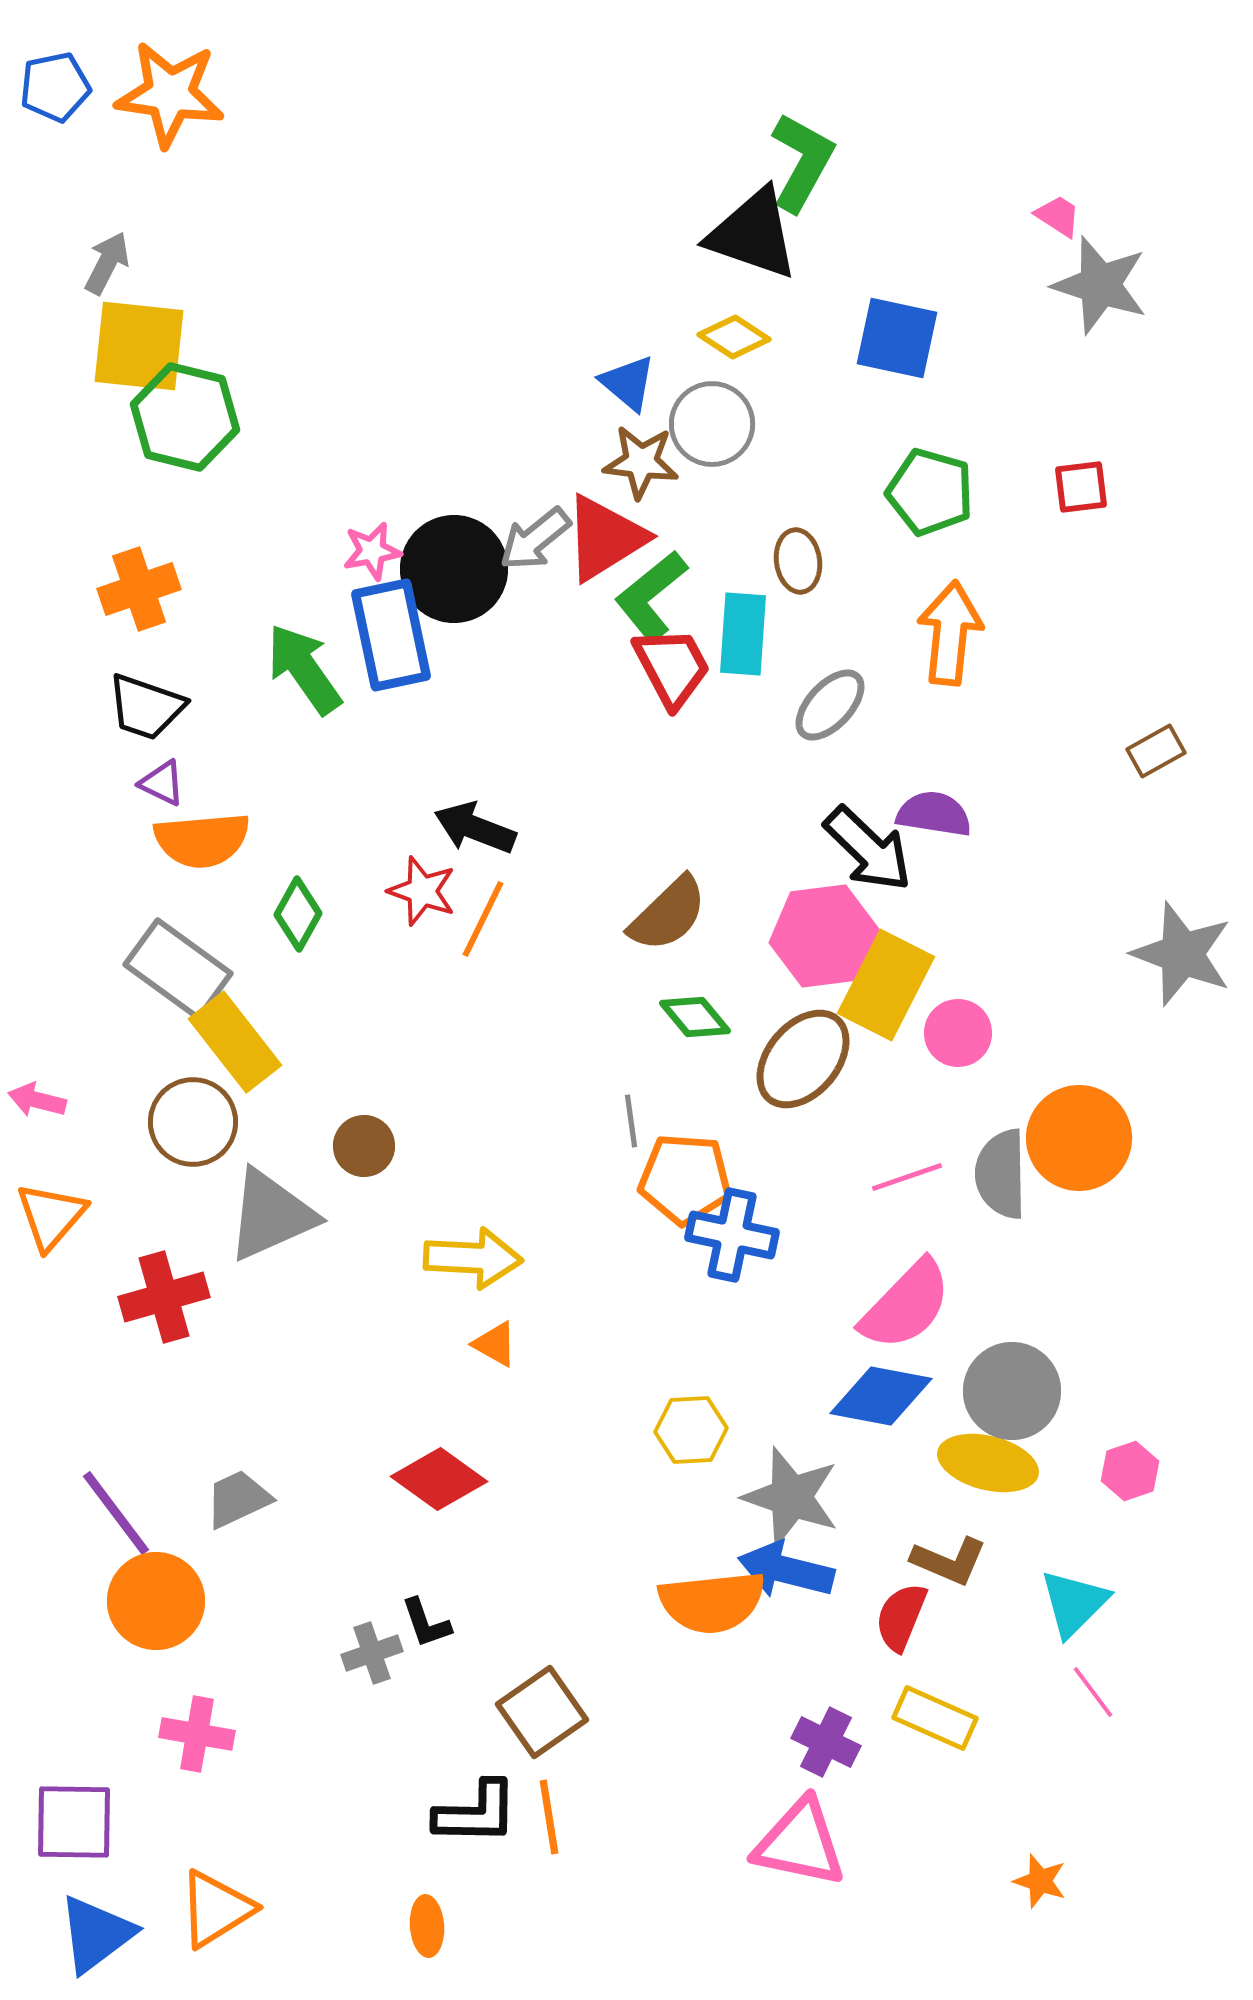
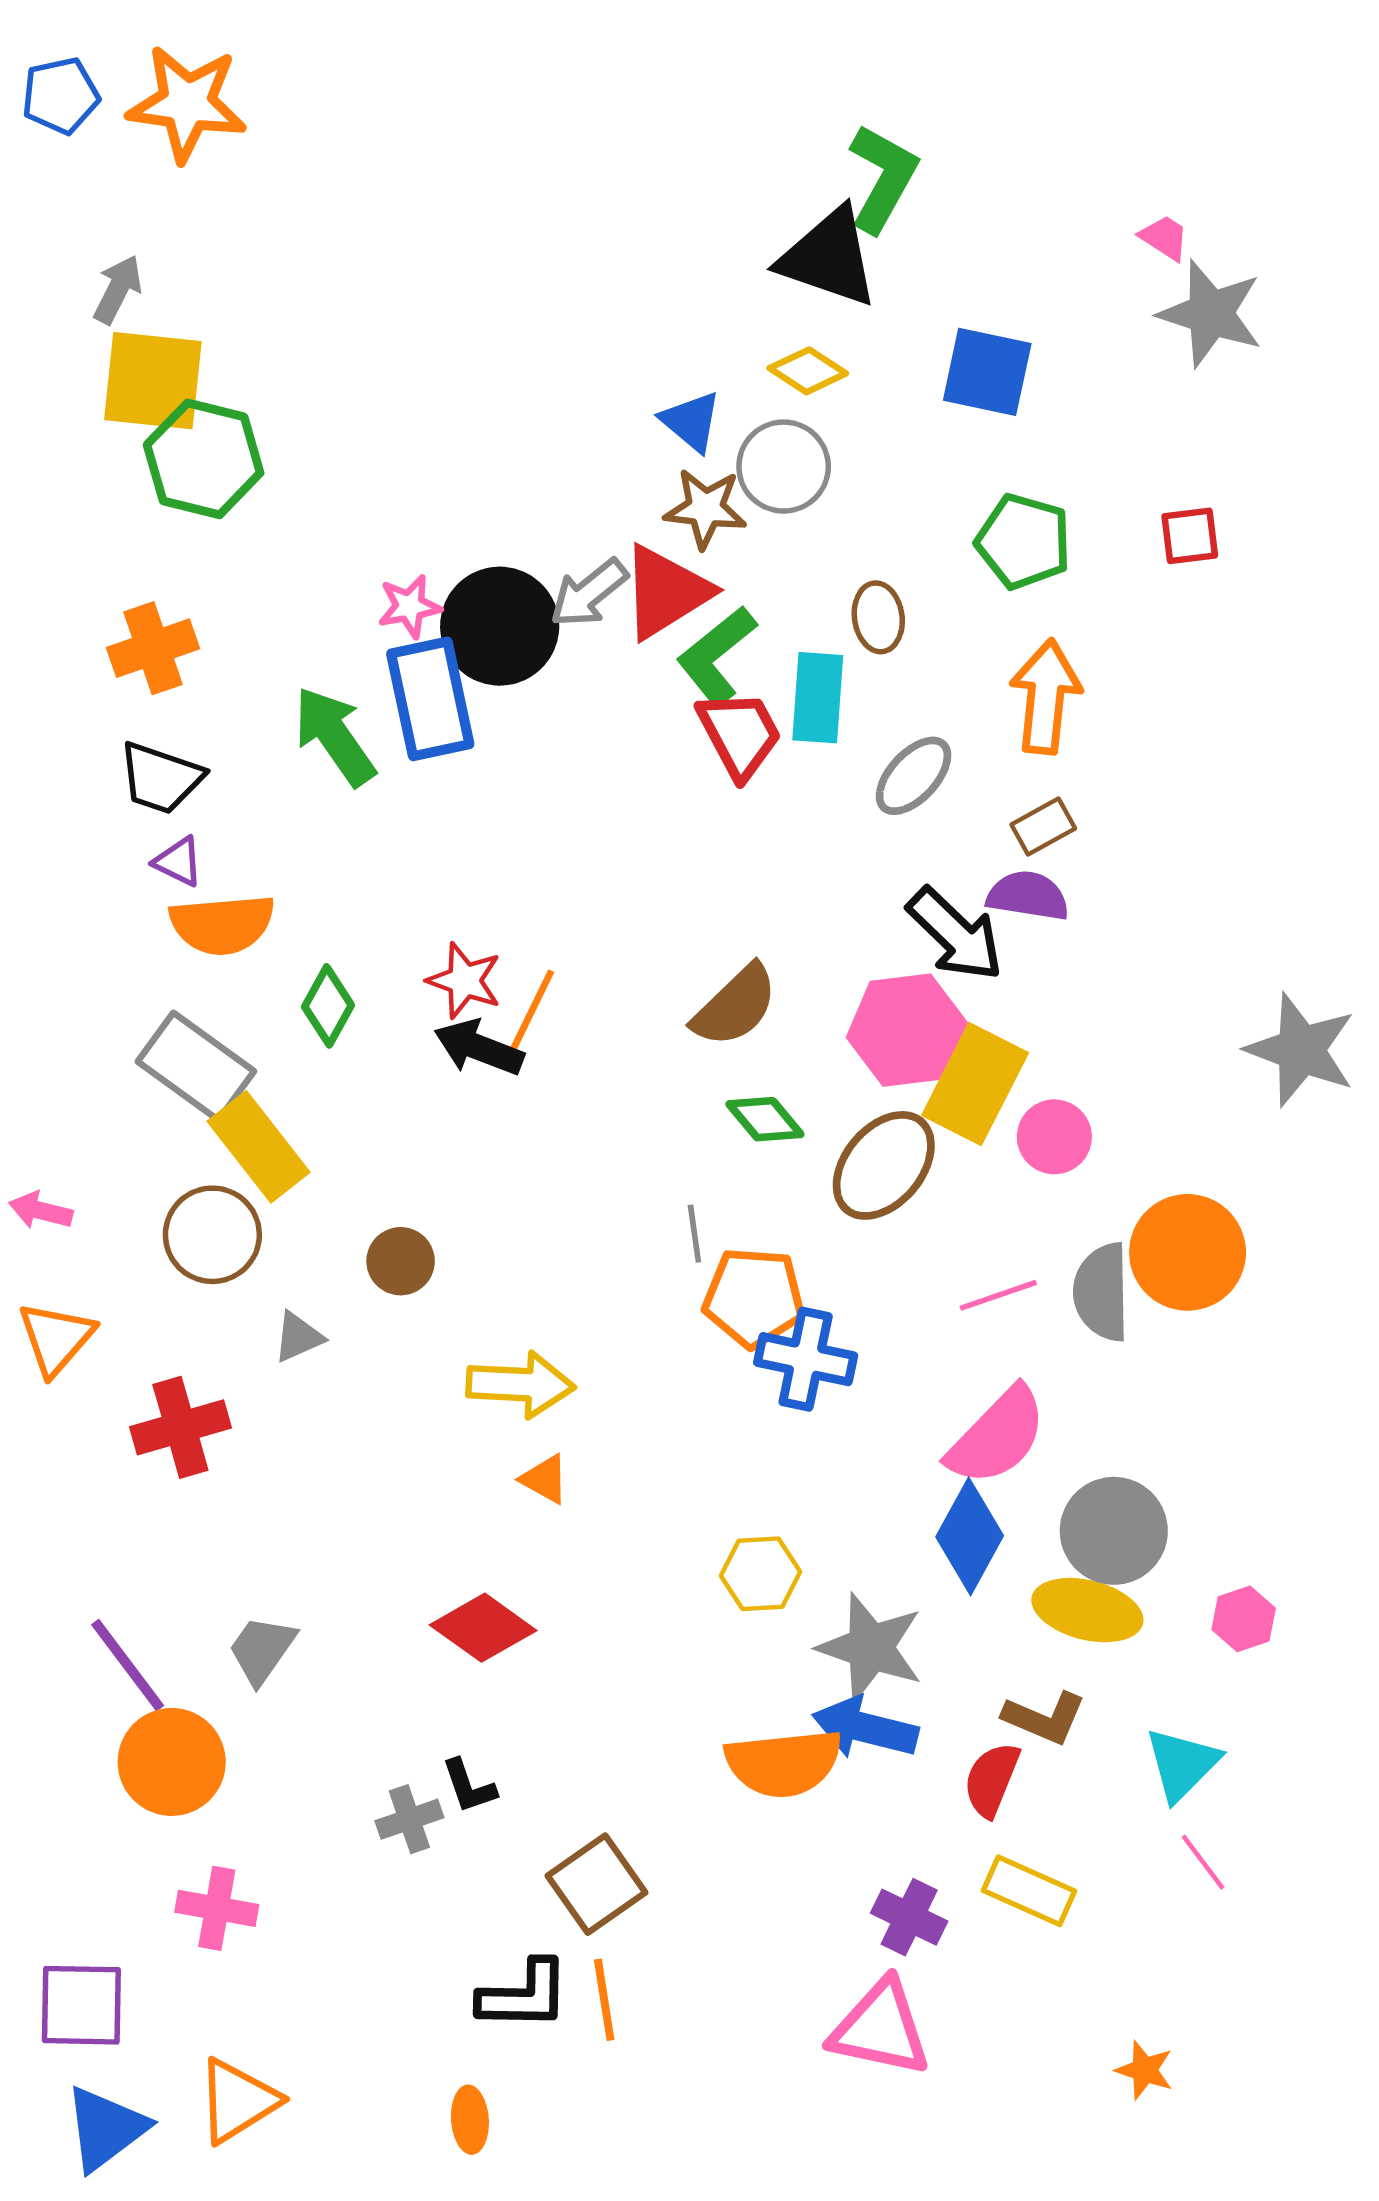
brown rectangle: (1156, 751) -> (1043, 826), moved
black arrow: (475, 828) -> (479, 1048), moved
gray triangle: (271, 1215) -> (298, 1337), size x0.5
blue diamond: (881, 1396) -> (970, 1536), turned -72
gray trapezoid: (238, 1499) -> (262, 1650), turned -30

